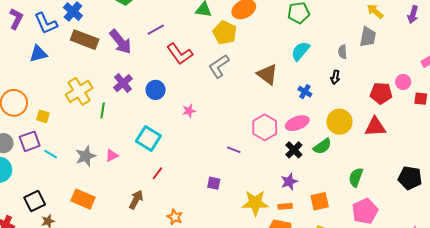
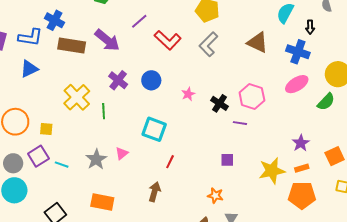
blue L-shape: (46, 23) -> (30, 37), turned -45
black arrow: (335, 77) -> (310, 27), moved
blue cross: (305, 92) -> (298, 52), size x1.6
pink hexagon: (265, 127) -> (252, 97), moved
black cross: (294, 150) -> (220, 103), moved
orange star: (175, 217) -> (215, 196), moved

